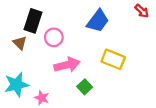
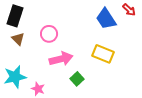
black rectangle: (33, 21) -> (15, 16), moved
blue trapezoid: (98, 21) -> (106, 19), moved, turned 110

